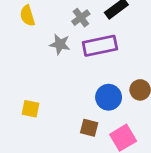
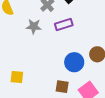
purple rectangle: (100, 46) -> (64, 24), size x0.7

